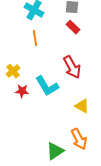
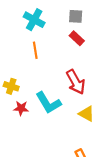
yellow cross: (13, 71) -> (11, 86), turned -32
yellow triangle: (82, 106) -> (87, 114), moved

